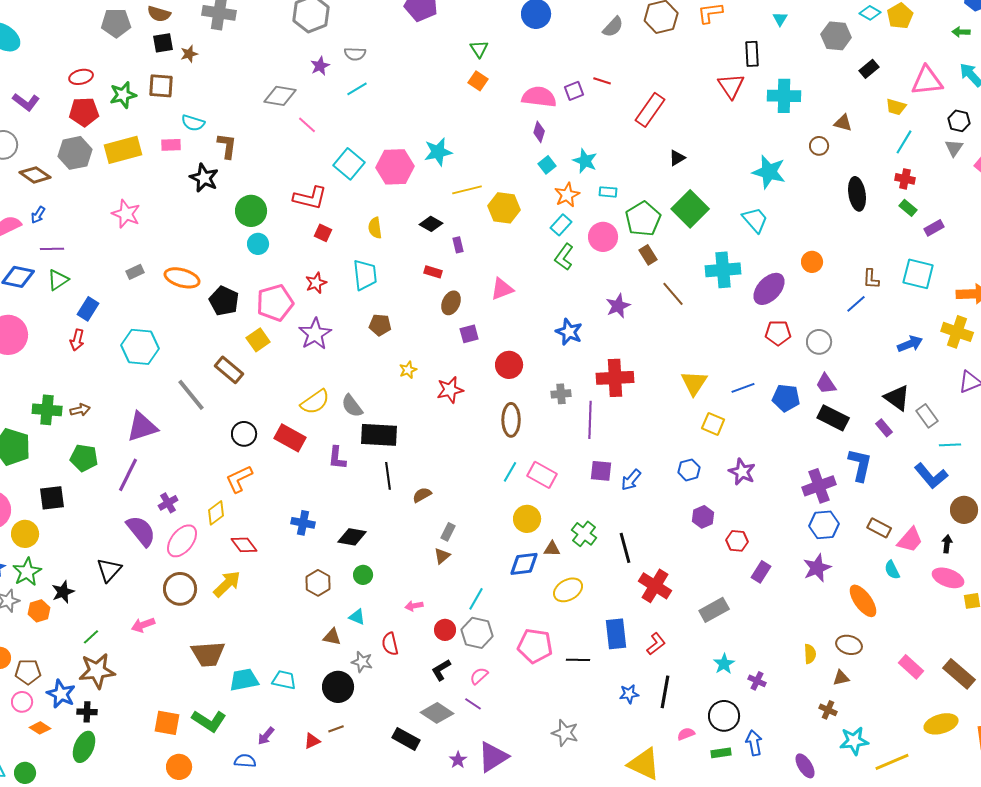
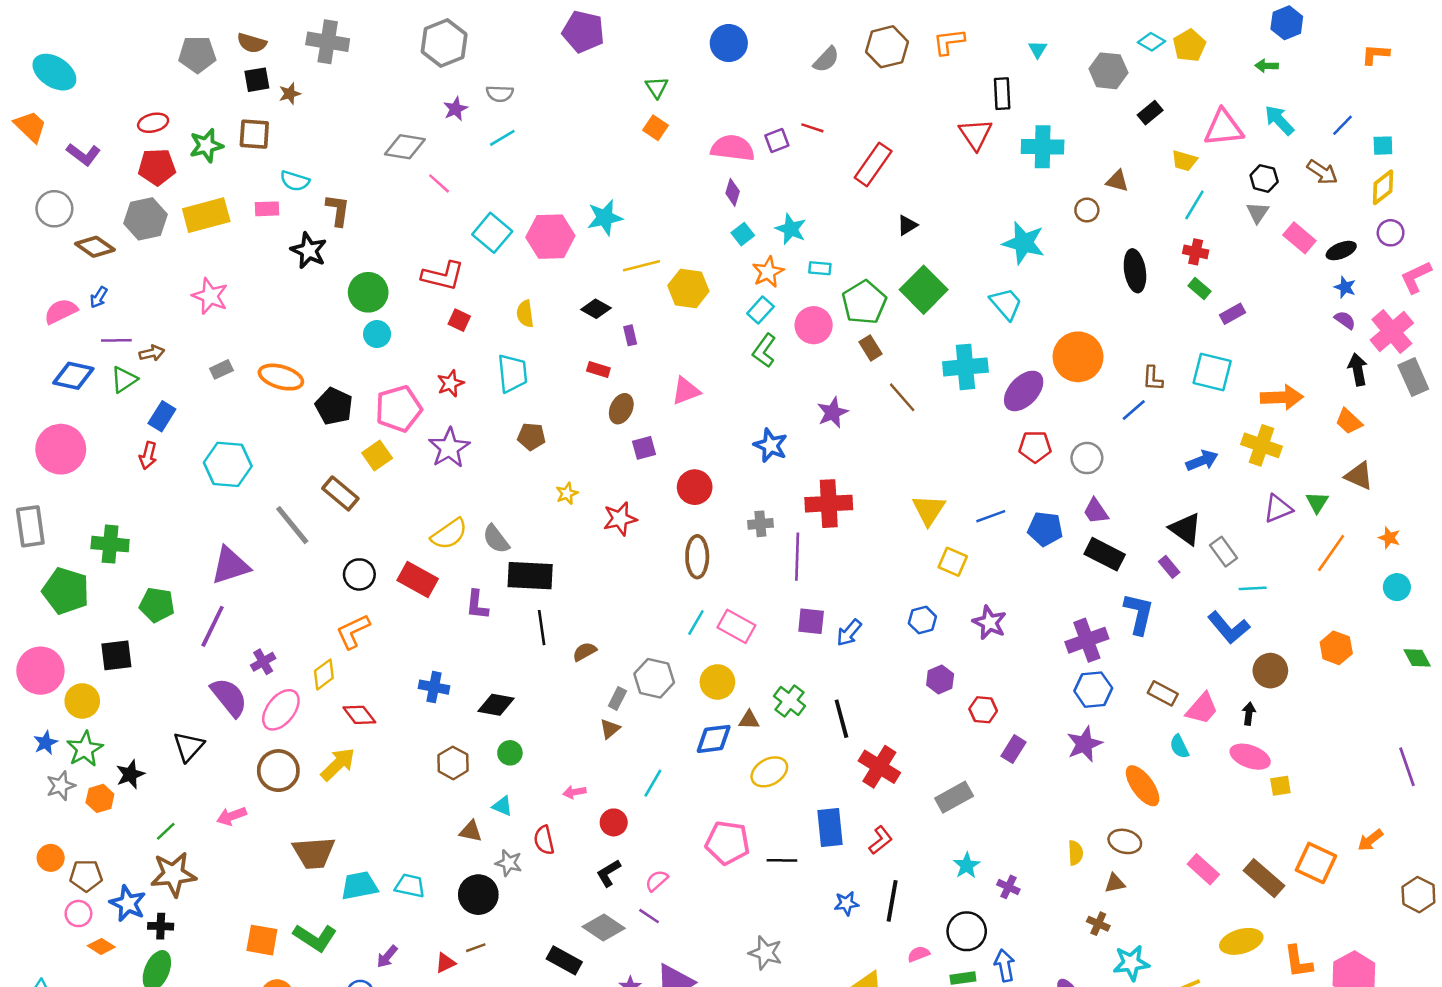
orange circle: (812, 262) -> (1078, 357), size x1.8
brown arrow: (80, 410) -> (152, 353), moved
gray hexagon: (477, 633) -> (654, 678), moved

